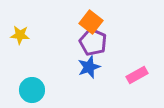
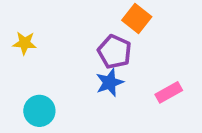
orange square: (91, 22) -> (137, 18), moved

